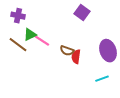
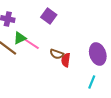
purple square: (82, 13) -> (49, 16), moved
cyan line: (102, 79) -> (92, 82), turned -48

